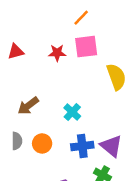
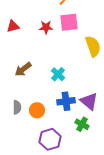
gray semicircle: (17, 141) -> (17, 107), moved
orange circle: (42, 143) -> (37, 110), moved

